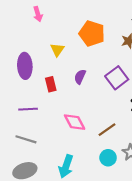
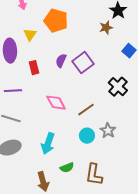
orange pentagon: (92, 33) -> (56, 21), moved
yellow triangle: (57, 50) -> (30, 35), moved
purple square: (117, 78) -> (83, 63), moved

